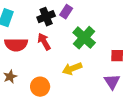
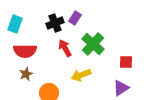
red arrow: (44, 42) -> (65, 48), moved
brown star: (10, 77) -> (26, 74), moved
purple triangle: (112, 82) -> (121, 88), turned 30

